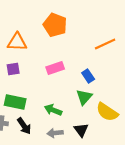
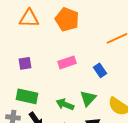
orange triangle: (17, 42) -> (29, 18), moved
green triangle: (84, 97) -> (88, 98), moved

